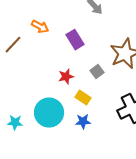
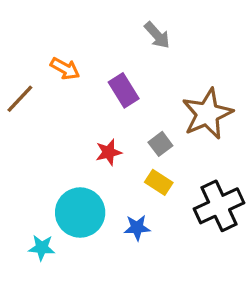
yellow rectangle: (83, 98) -> (159, 182), moved
cyan star: (15, 123) -> (42, 248), moved

